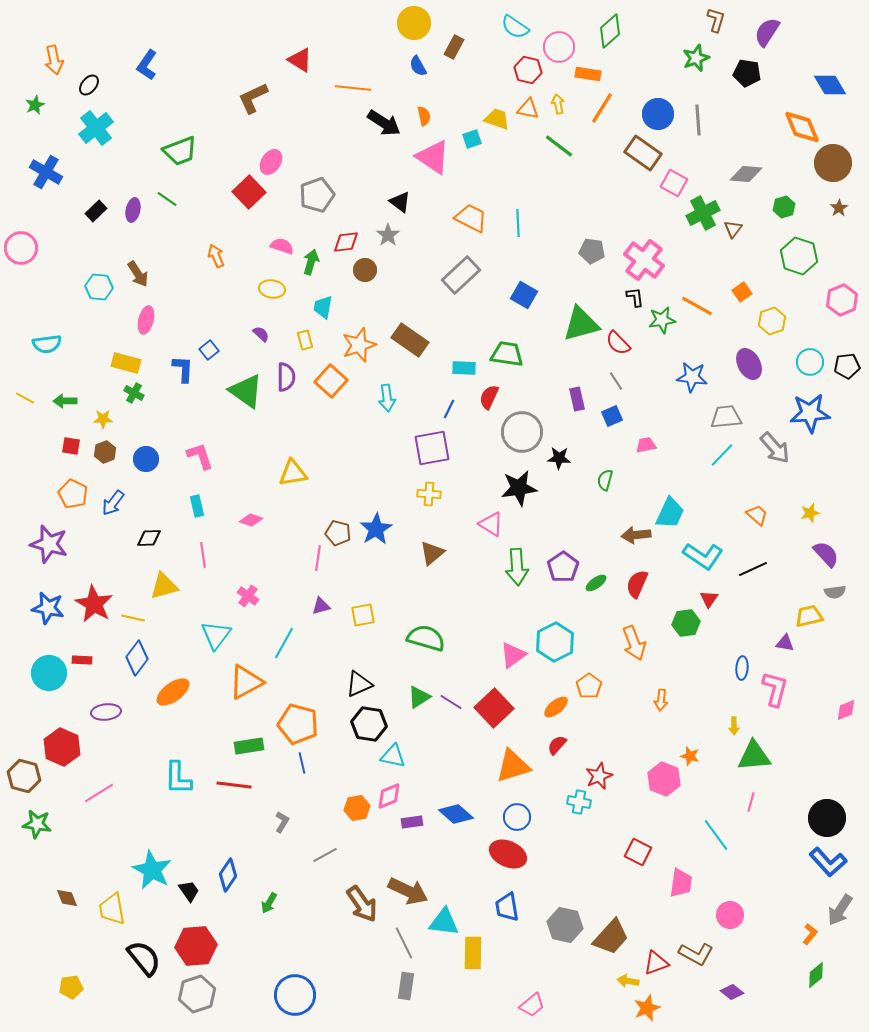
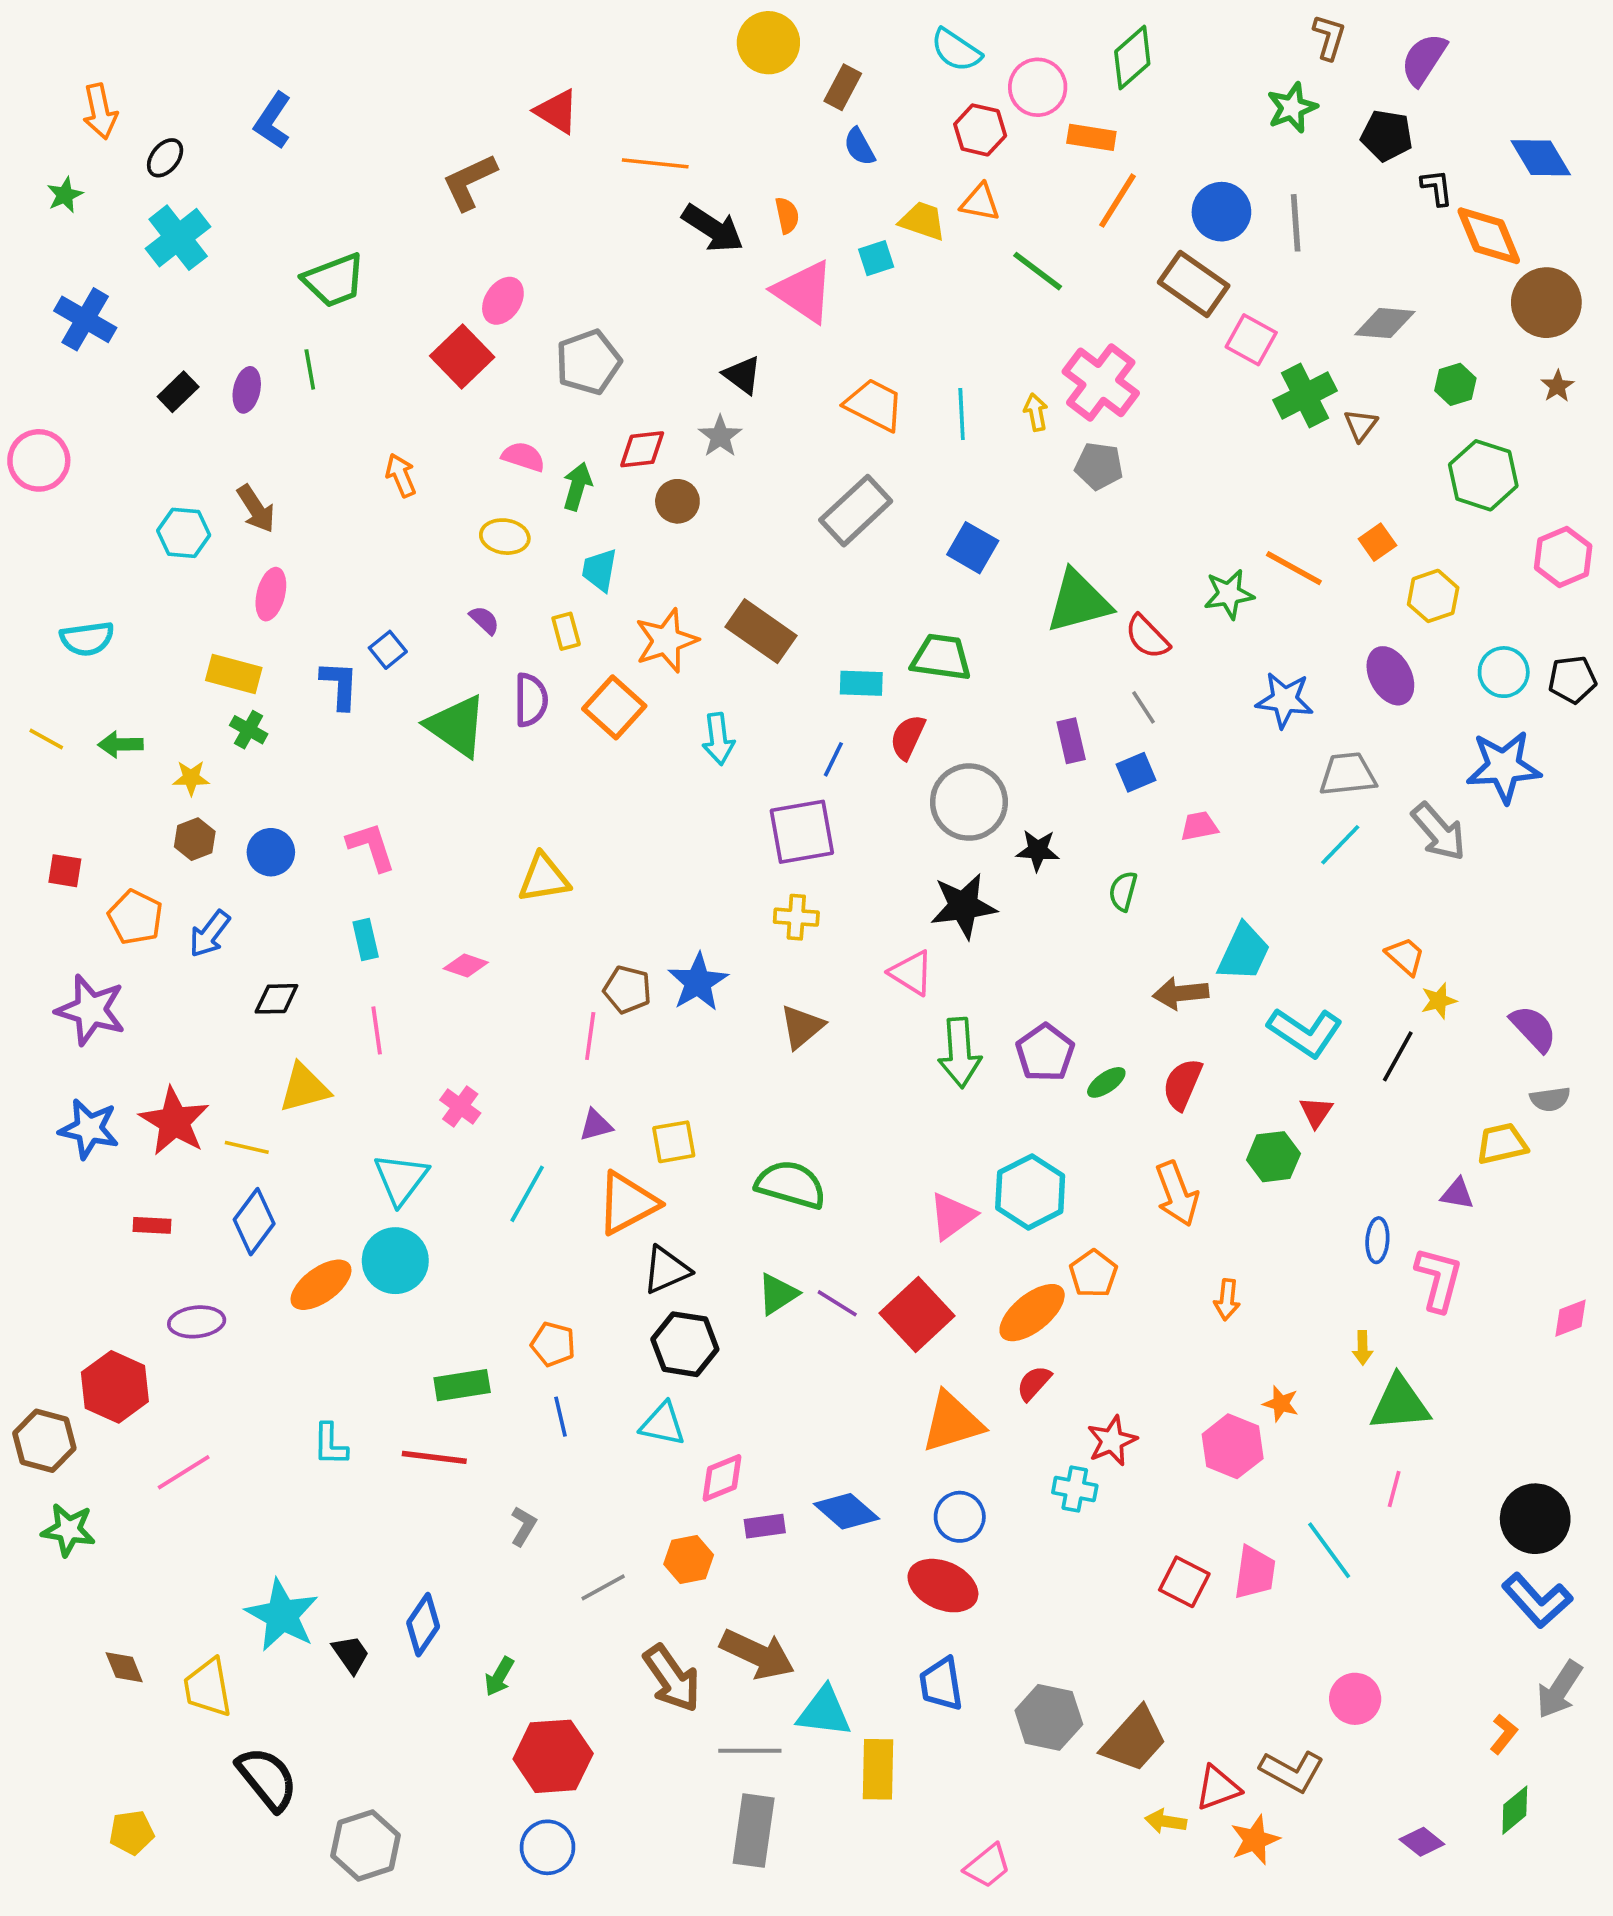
blue semicircle: (418, 66) -> (859, 147), moved
yellow arrow: (558, 104) -> (1036, 412), moved
green line: (167, 199) -> (310, 369), turned 45
pink cross: (644, 260) -> (1101, 382), moved
black L-shape: (635, 297) -> (1437, 188), moved
red square: (71, 446) -> (65, 871), moved
yellow star: (810, 513) -> (1439, 1001), moved
black line: (753, 569) -> (1398, 1056), turned -36
cyan circle: (49, 673) -> (395, 1261), moved
orange triangle: (246, 682) -> (627, 1203), moved
orange ellipse: (556, 707) -> (1032, 1313), size x1.5
orange pentagon: (298, 724) -> (553, 1344), size x0.6
cyan triangle: (393, 756) -> (663, 1424), moved
cyan L-shape: (178, 778) -> (330, 1444), size x0.7
orange hexagon: (357, 808) -> (689, 1560), moved
pink trapezoid: (681, 883) -> (1255, 1573), moved
gray line: (404, 943) -> (750, 1751), turned -64
red hexagon: (196, 946) -> (553, 1756), moved
gray rectangle: (406, 986) -> (754, 1831), size x1.4
purple diamond: (732, 992) -> (1422, 1842), moved
blue circle: (295, 995) -> (548, 1847), size x0.7
orange star: (647, 1008) -> (1255, 1840), moved

